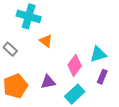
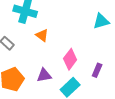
cyan triangle: (98, 54) -> (101, 21), moved

